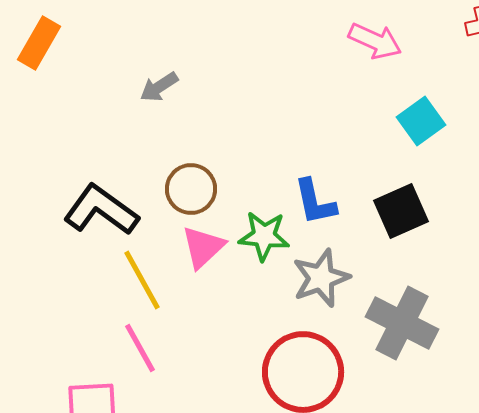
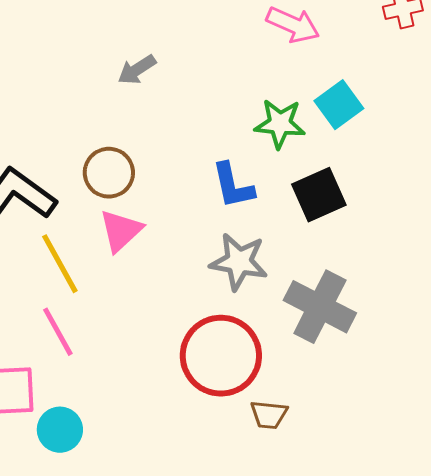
gray arrow: (159, 87) -> (137, 70), moved
green star: (264, 236) -> (280, 124), moved
gray star: (321, 278) -> (239, 262), turned 30

